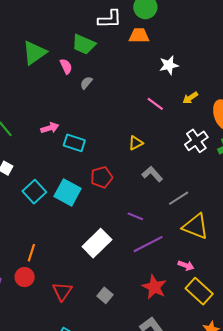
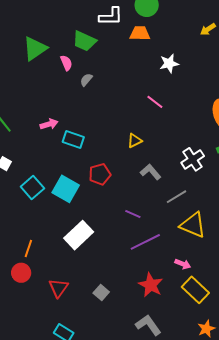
yellow arrow: (190, 98) -> (208, 29), moved
white cross: (196, 141) -> (193, 159), moved
white rectangle: (97, 243) -> (79, 235), moved

